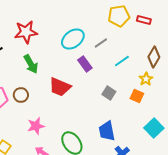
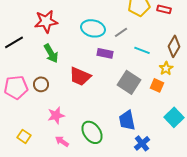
cyan ellipse: (73, 39) -> (93, 28), turned 50
cyan line: (122, 61) -> (142, 50), turned 56
purple rectangle: (85, 64) -> (105, 53), turned -42
gray square: (109, 93) -> (129, 82), size x1.6

